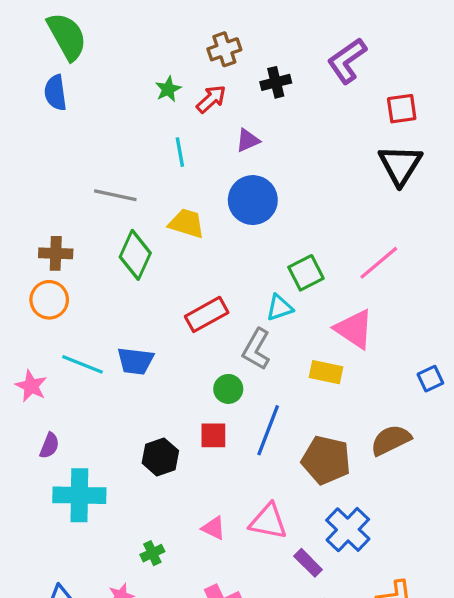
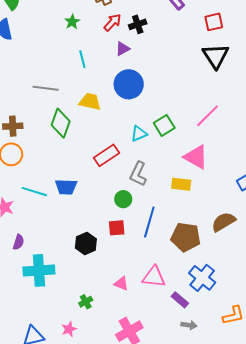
black cross: (276, 82) -> (138, 24), moved
red arrow: (211, 99) -> (112, 22), moved
cyan triangle: (279, 308) -> (139, 134), moved

